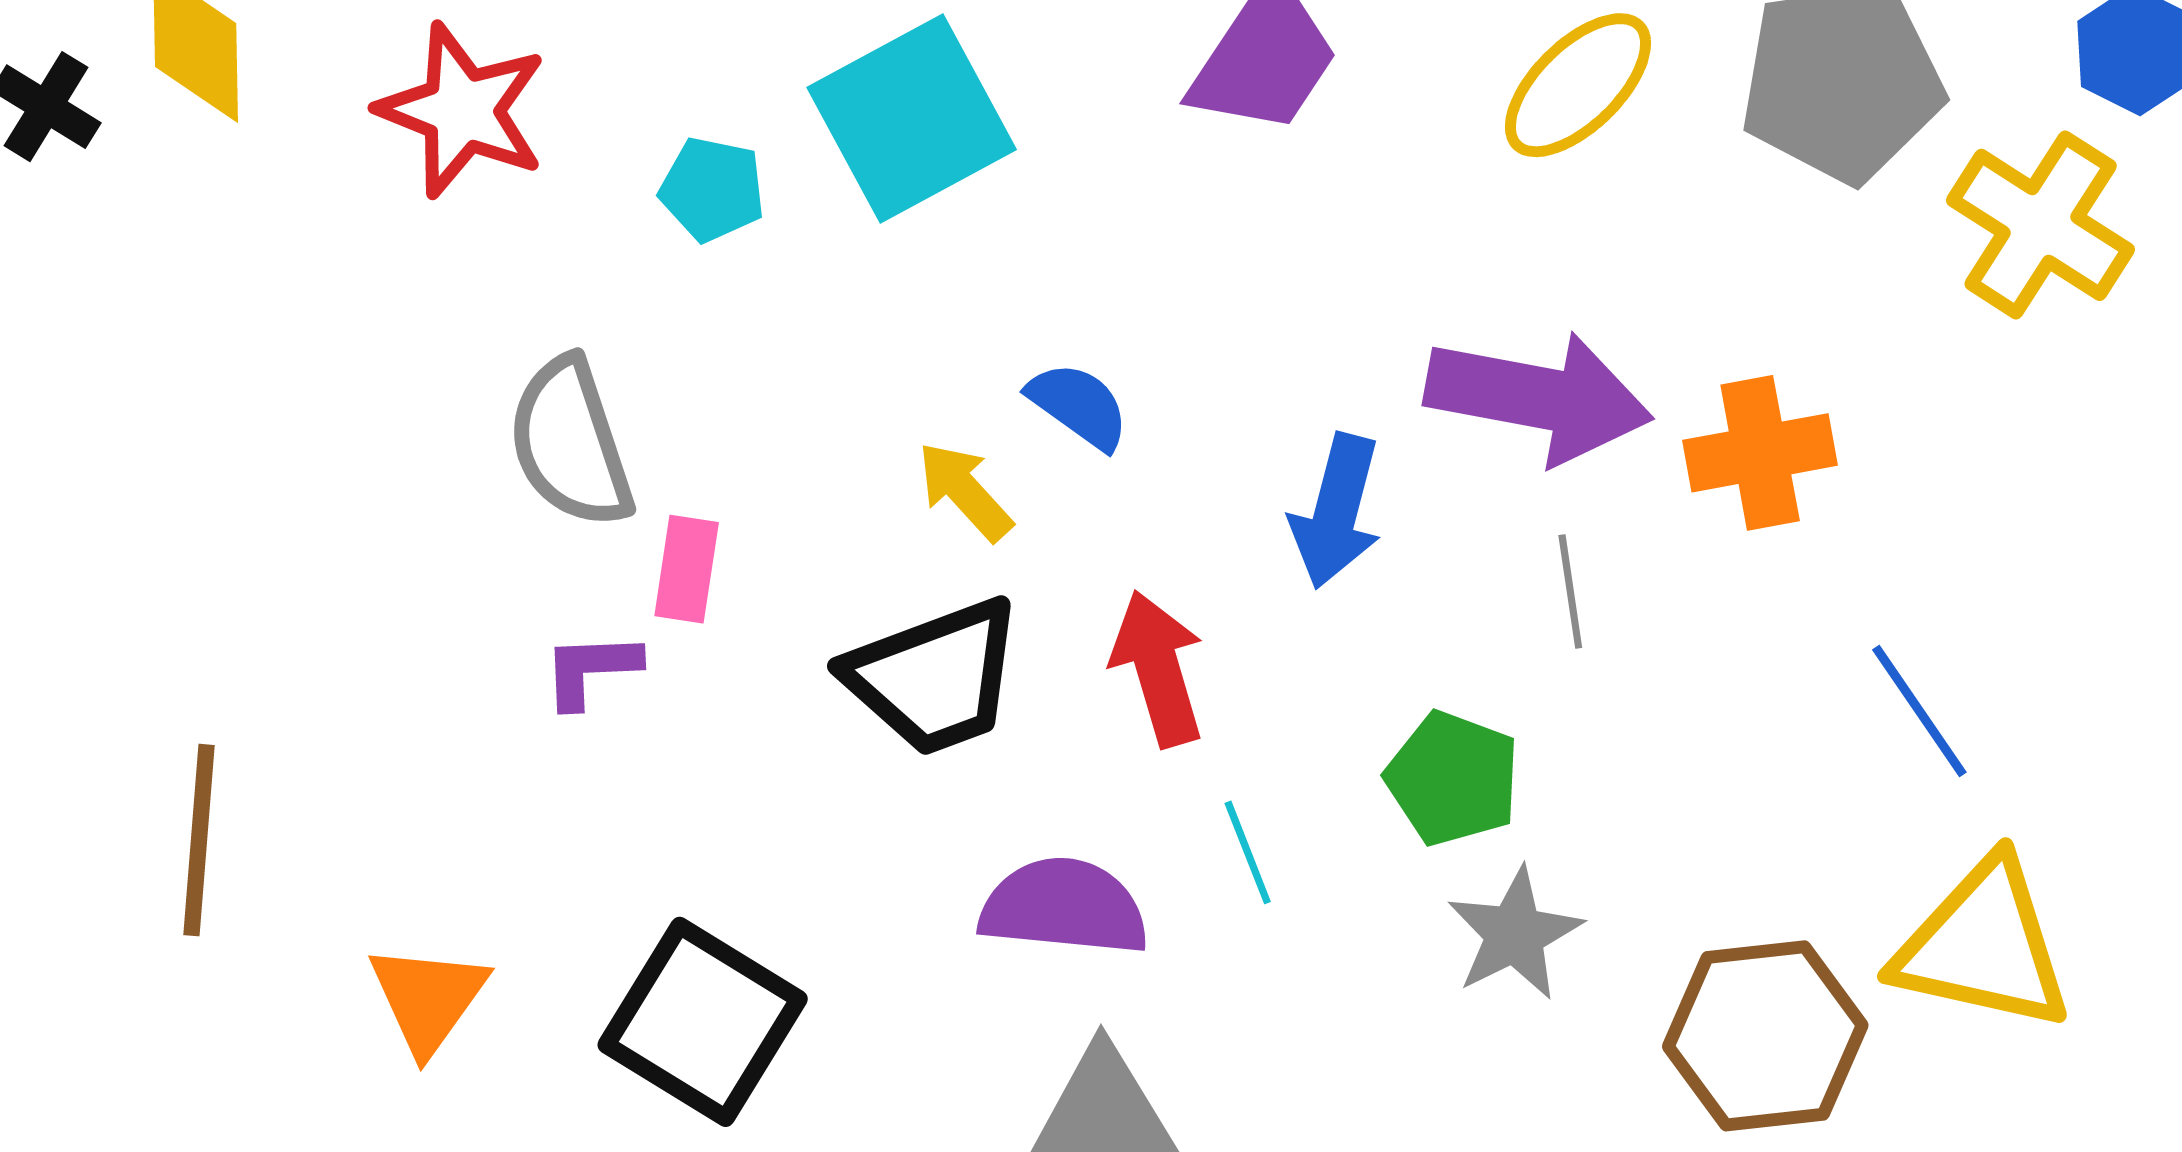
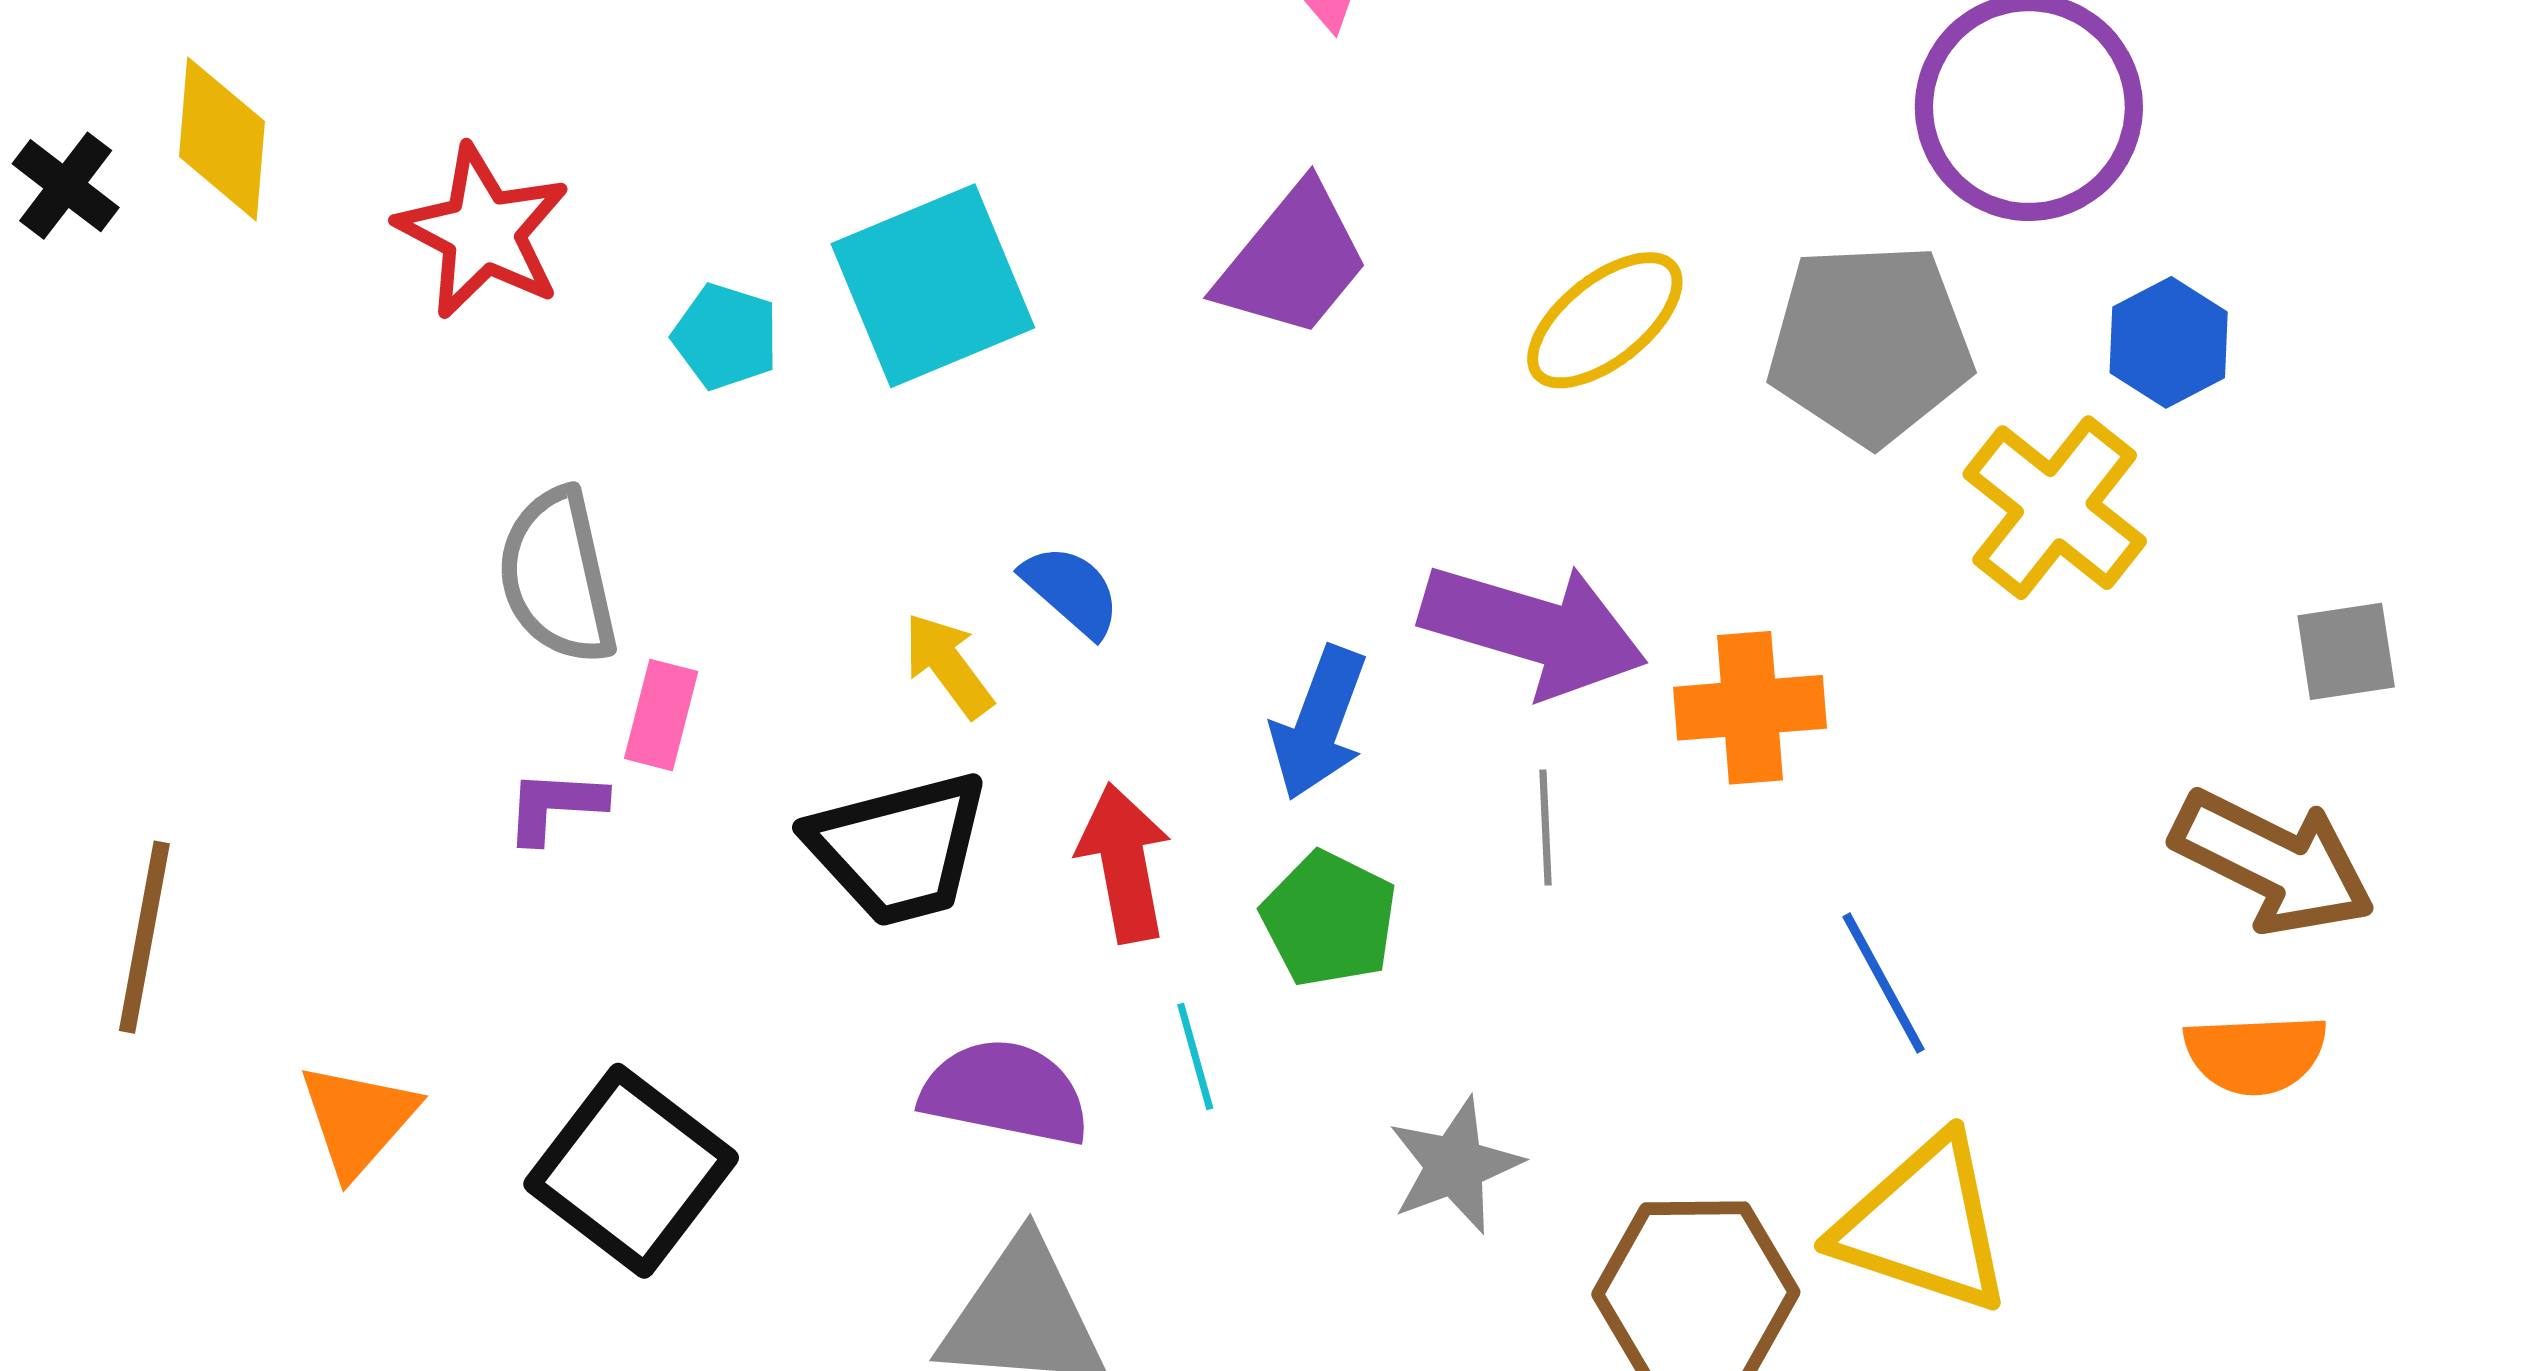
green pentagon: (1453, 778) -> (1329, 919), moved

